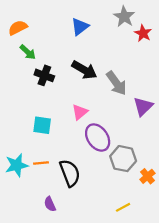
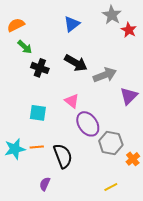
gray arrow: (116, 83) -> (105, 75), turned -75
pink triangle: (80, 112) -> (72, 101), turned -42
purple semicircle: (50, 204) -> (45, 184), turned 48

